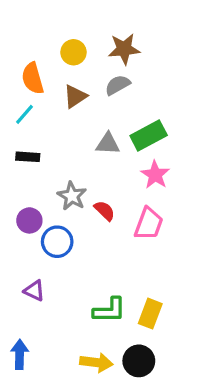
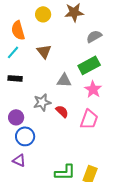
gray semicircle: (118, 85) -> (94, 36), moved
brown triangle: (75, 96) -> (44, 51), moved, turned -35
gray triangle: (108, 144) -> (64, 80), moved
gray star: (72, 196) -> (42, 102), turned 30
blue circle: (57, 242) -> (25, 136), moved

